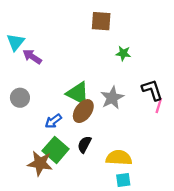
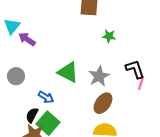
brown ellipse: (83, 111) -> (103, 103), moved
blue arrow: (53, 121) -> (46, 97), turned -112
black semicircle: (84, 144) -> (32, 115), moved

